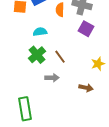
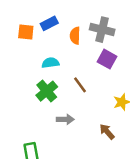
brown line: (60, 57) -> (80, 85), moved
brown arrow: (86, 88) -> (107, 132), turned -144

